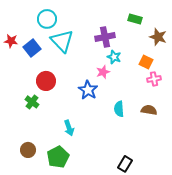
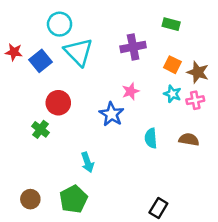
brown star: (158, 37) -> (198, 72), moved
cyan star: (114, 57) -> (172, 94), moved
orange square: (146, 62) -> (172, 65), moved
brown circle: (28, 150) -> (30, 199), moved

